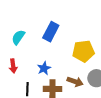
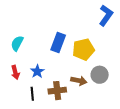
blue rectangle: (51, 32) -> (58, 43), moved
blue star: (44, 68) -> (37, 71), moved

